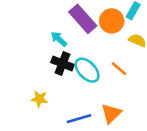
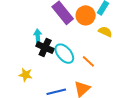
cyan arrow: (59, 39) -> (38, 36), moved, turned 40
orange line: (119, 69) -> (88, 61), moved

